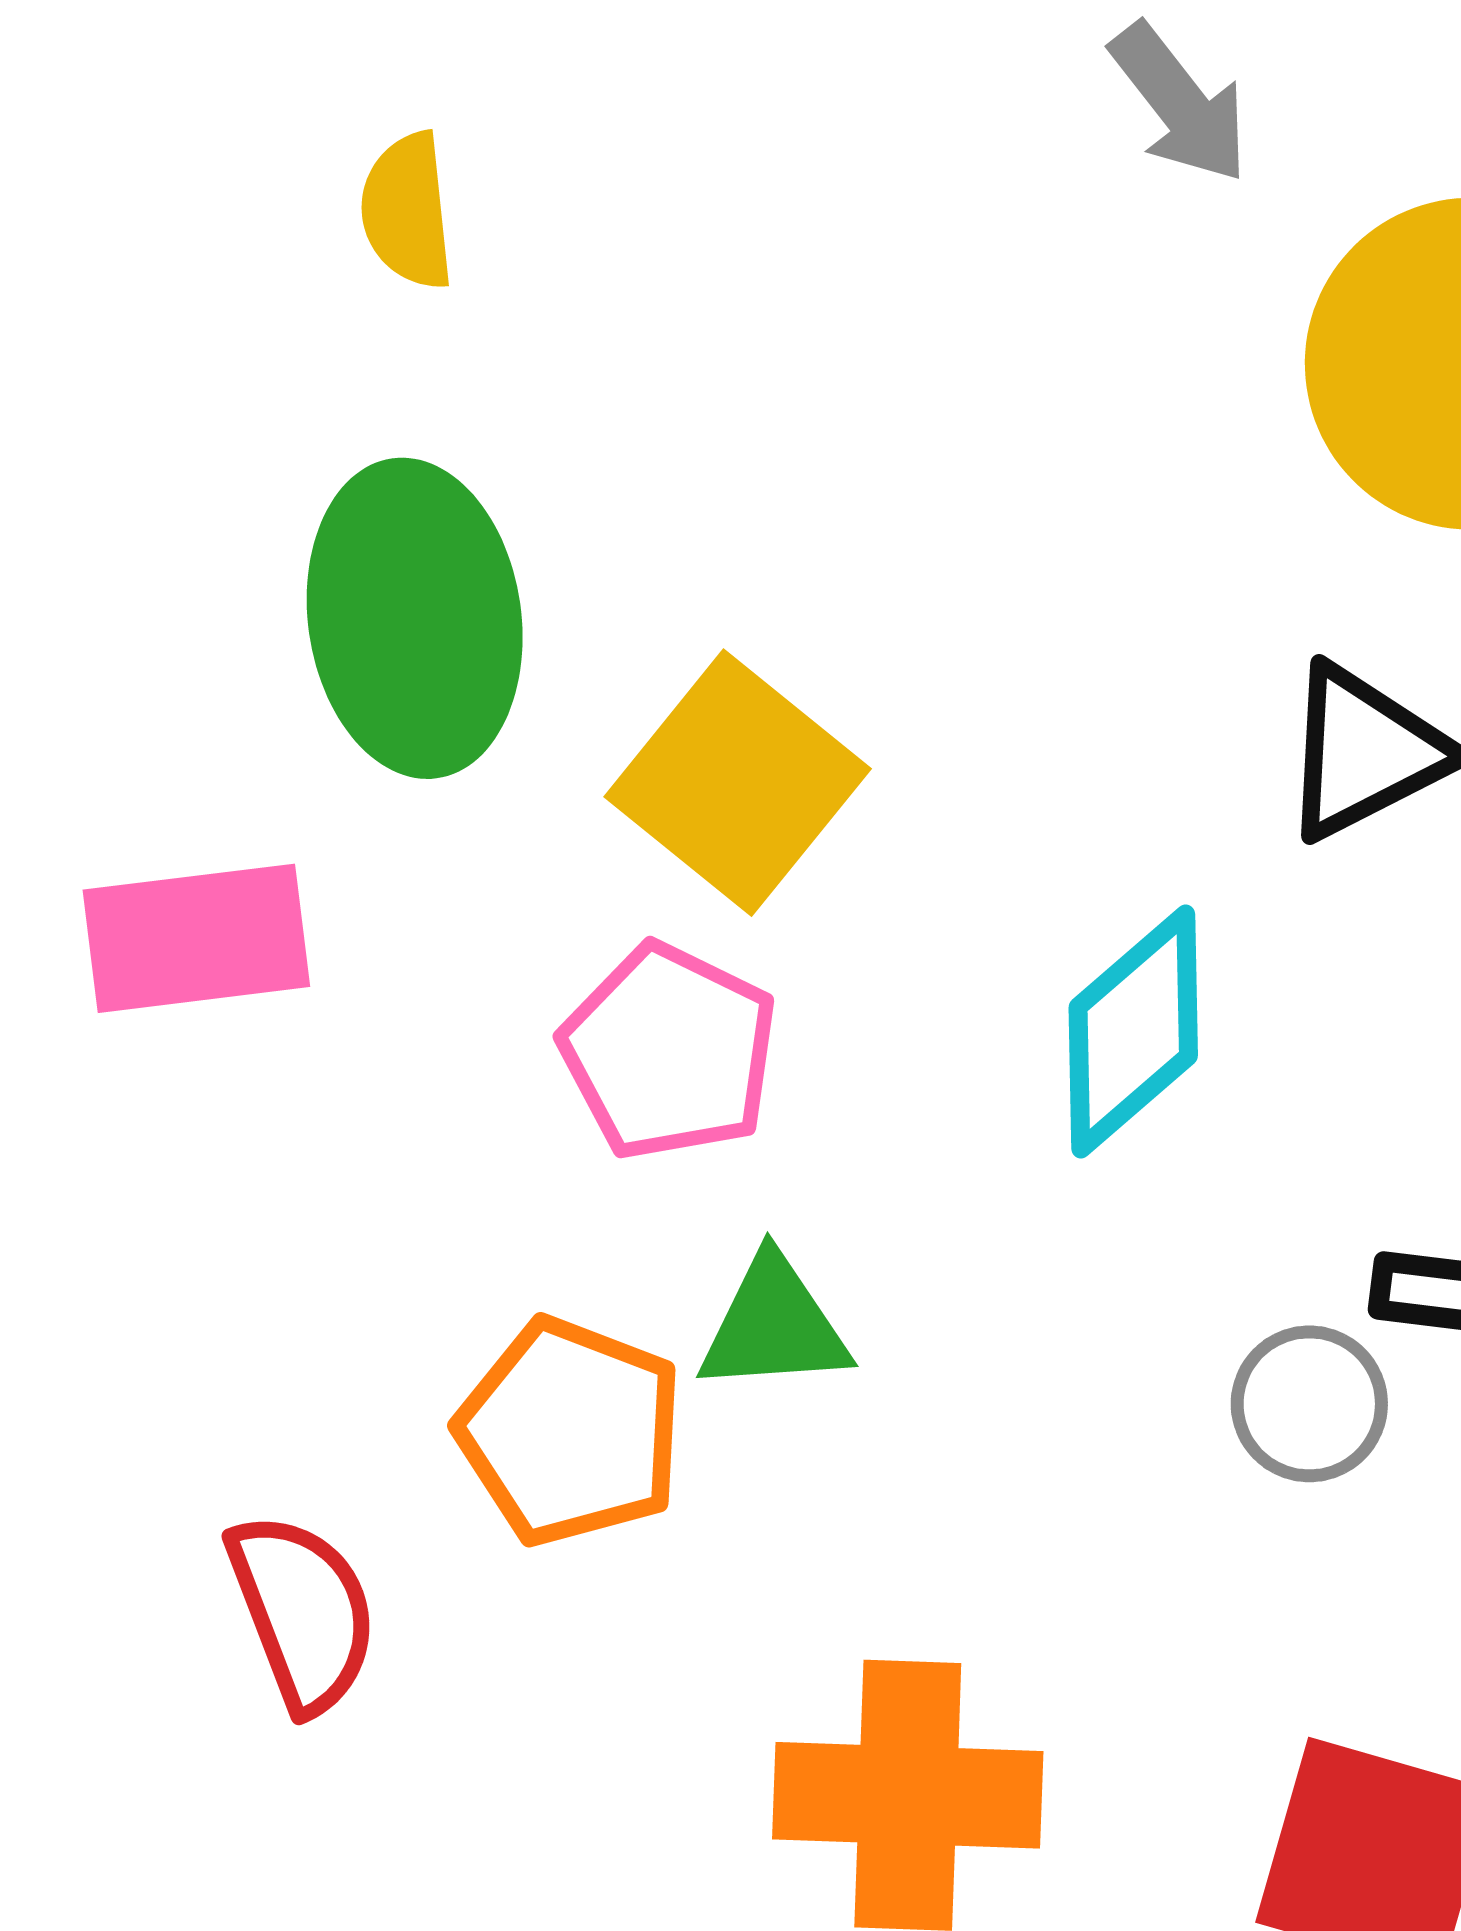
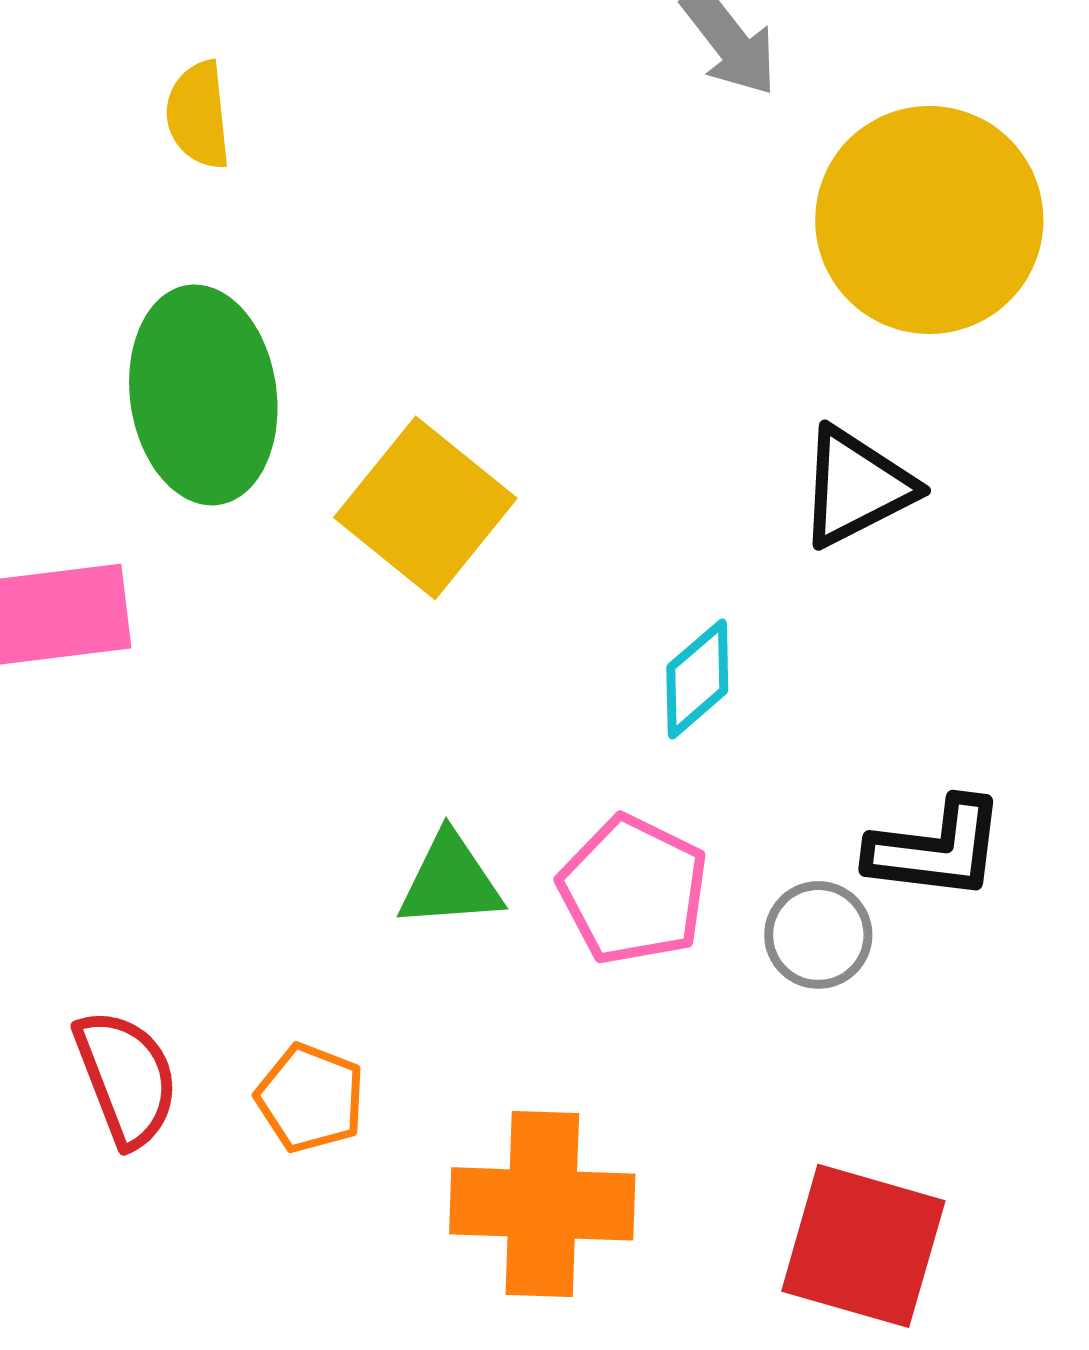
cyan diamond: (1133, 1031) -> (697, 679), size x0.7
pink pentagon: (669, 1052) -> (633, 890), moved
orange pentagon: (570, 1432) -> (310, 1098), moved, size x0.7

